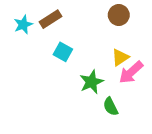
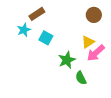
brown circle: (119, 15) -> (94, 15), moved
cyan star: (23, 25) -> (24, 30), moved

